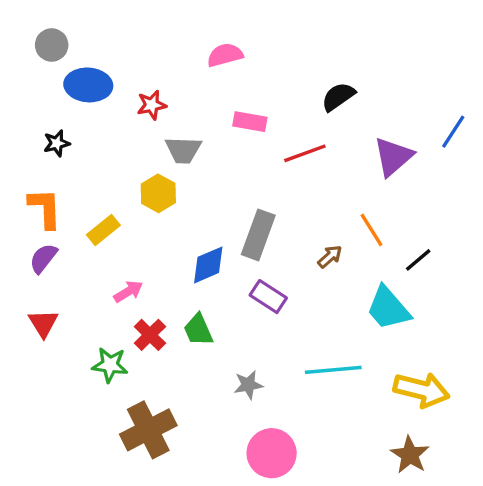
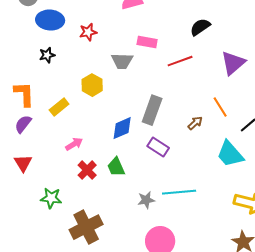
black star: (57, 143) -> (47, 55), moved
gray trapezoid: (183, 150) -> (122, 61), moved
green star: (110, 365) -> (51, 198), moved
cyan line: (333, 370) -> (179, 192), moved

